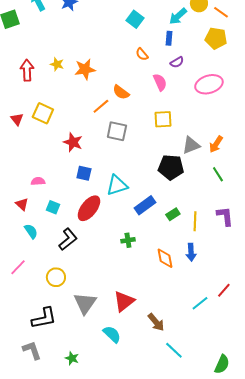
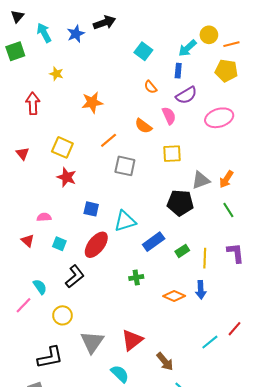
orange line: (221, 12) -> (231, 44), turned -49
purple semicircle: (177, 62) -> (186, 95), size x1.5
yellow star: (57, 64) -> (56, 74), moved
orange semicircle: (121, 92) -> (143, 126), moved
yellow square: (43, 113) -> (62, 147), moved
red star: (73, 142) -> (67, 177), moved
cyan semicircle: (31, 231) -> (40, 287), moved
orange diamond: (165, 258) -> (174, 296), turned -55

